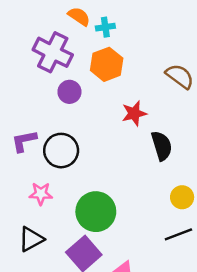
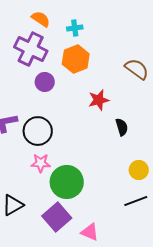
orange semicircle: (79, 16) -> (41, 19), moved
black semicircle: (162, 146) -> (122, 127), size x0.7
pink star: (41, 194) -> (41, 163), moved

